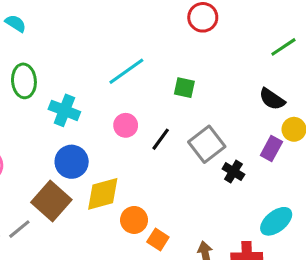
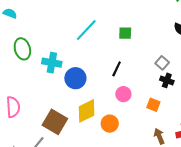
pink circle: (126, 125) -> (123, 94), moved
gray square: (207, 144) -> (162, 63), moved, size x0.6
blue circle: (72, 162) -> (75, 78), moved
orange square: (158, 240) -> (153, 105), moved

